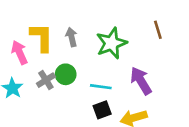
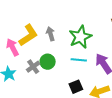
yellow L-shape: (42, 37) -> (28, 35), turned 60
cyan line: (101, 87) -> (79, 60), moved

